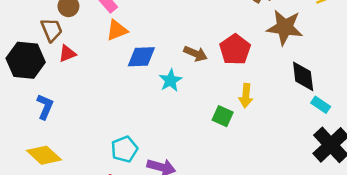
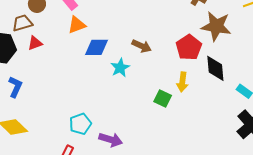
brown trapezoid: (52, 30) -> (22, 23), turned -85
red pentagon: (235, 50) -> (189, 47), moved
black diamond: (303, 76) -> (215, 68), moved

